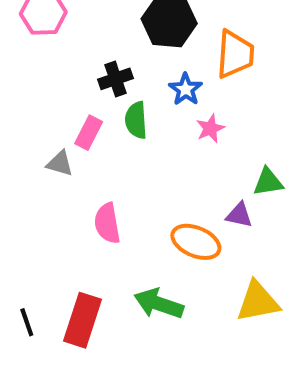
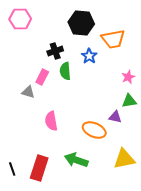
orange trapezoid: (235, 54) -> (113, 39), turned 75
pink star: (210, 128) -> (128, 77), moved

